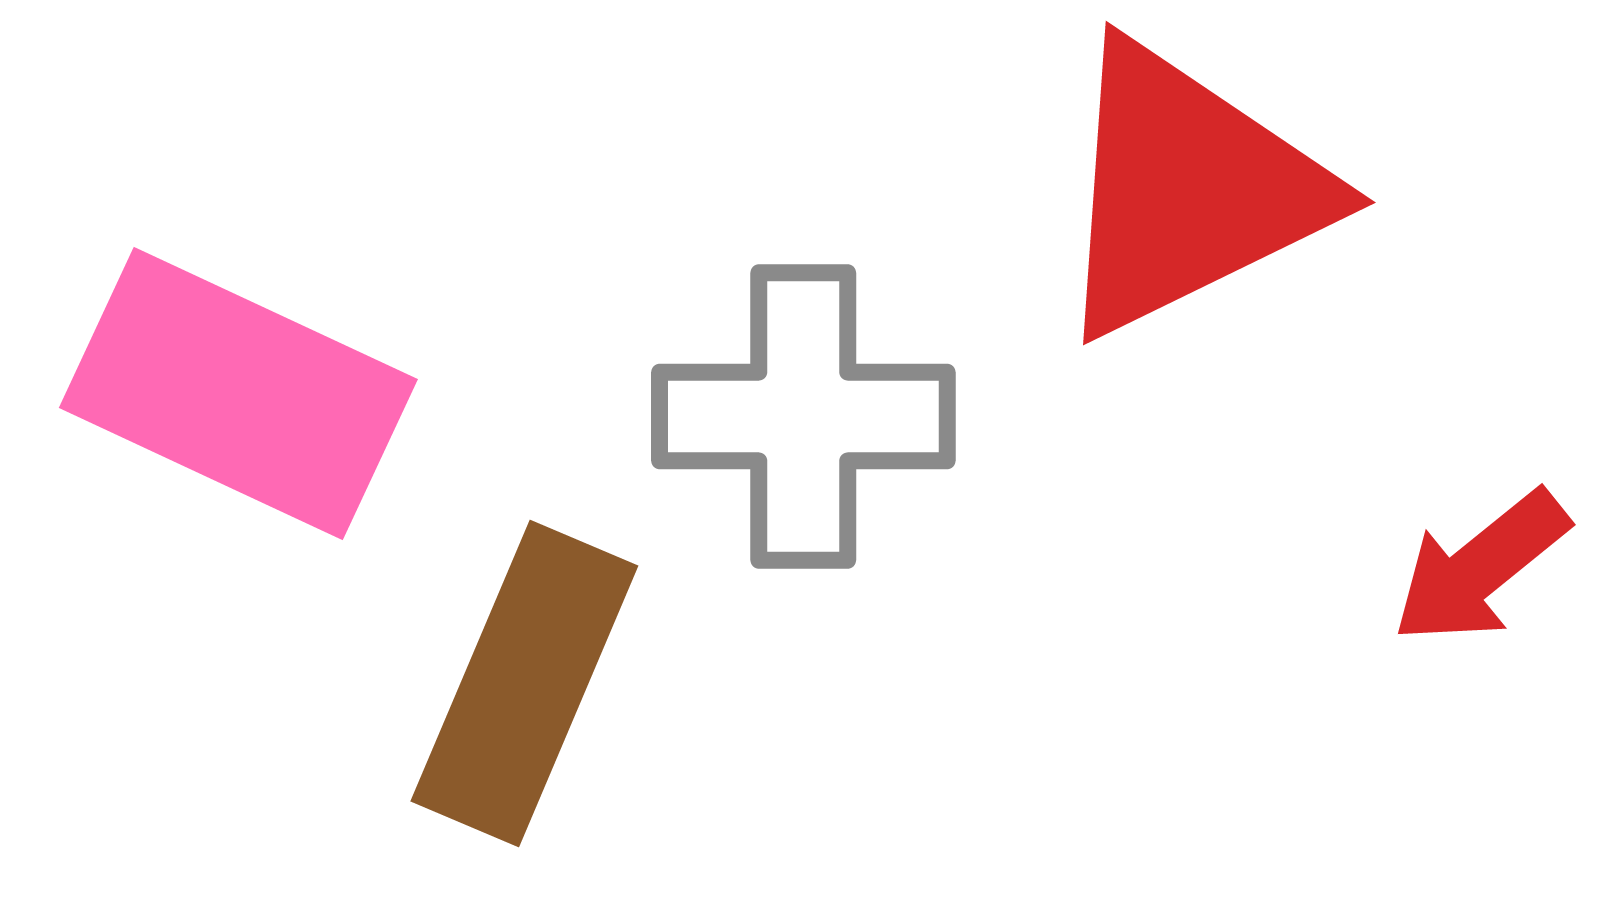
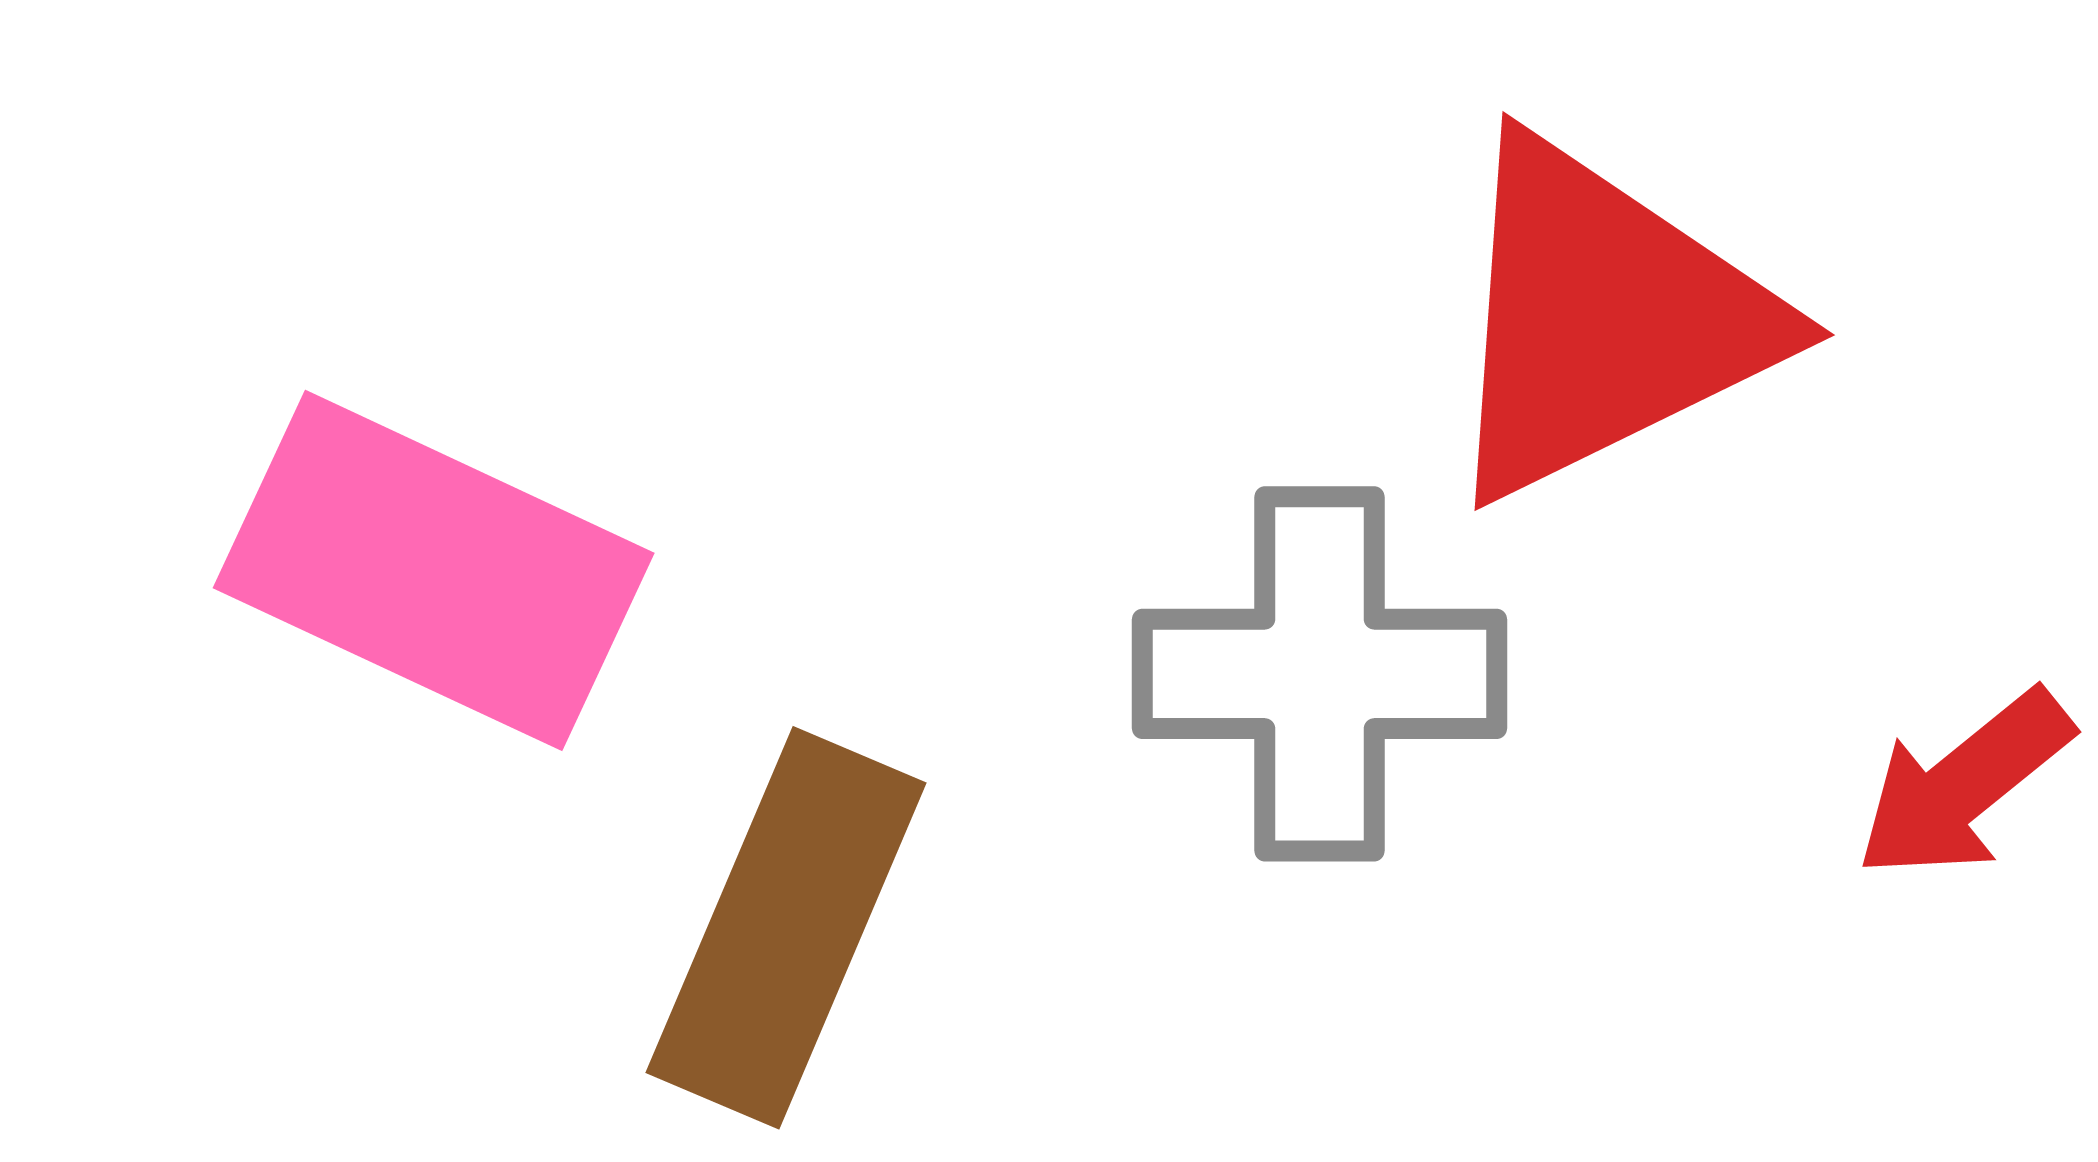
gray cross: (803, 417) -> (1319, 674), moved

